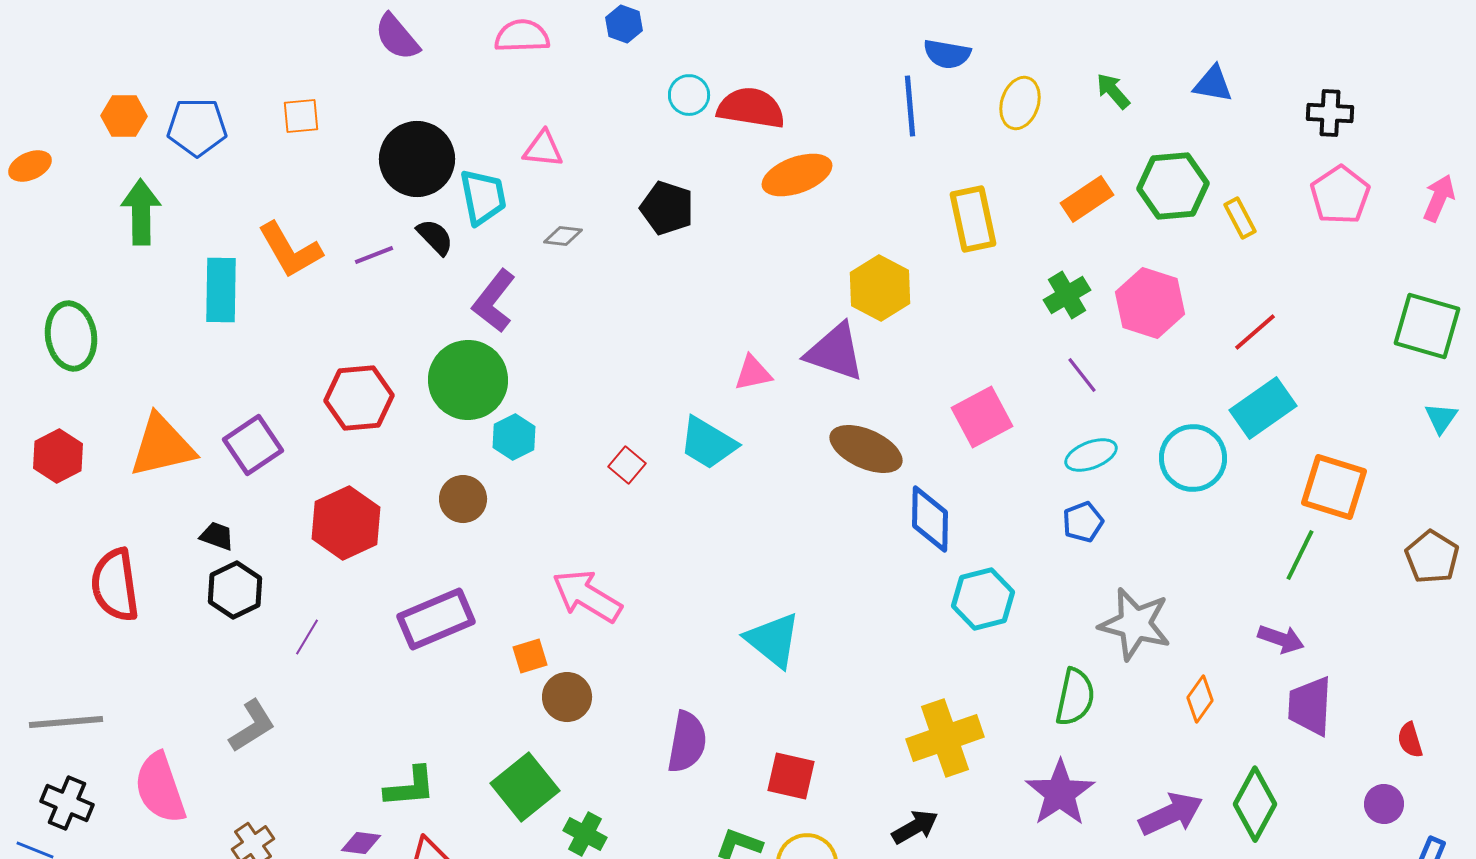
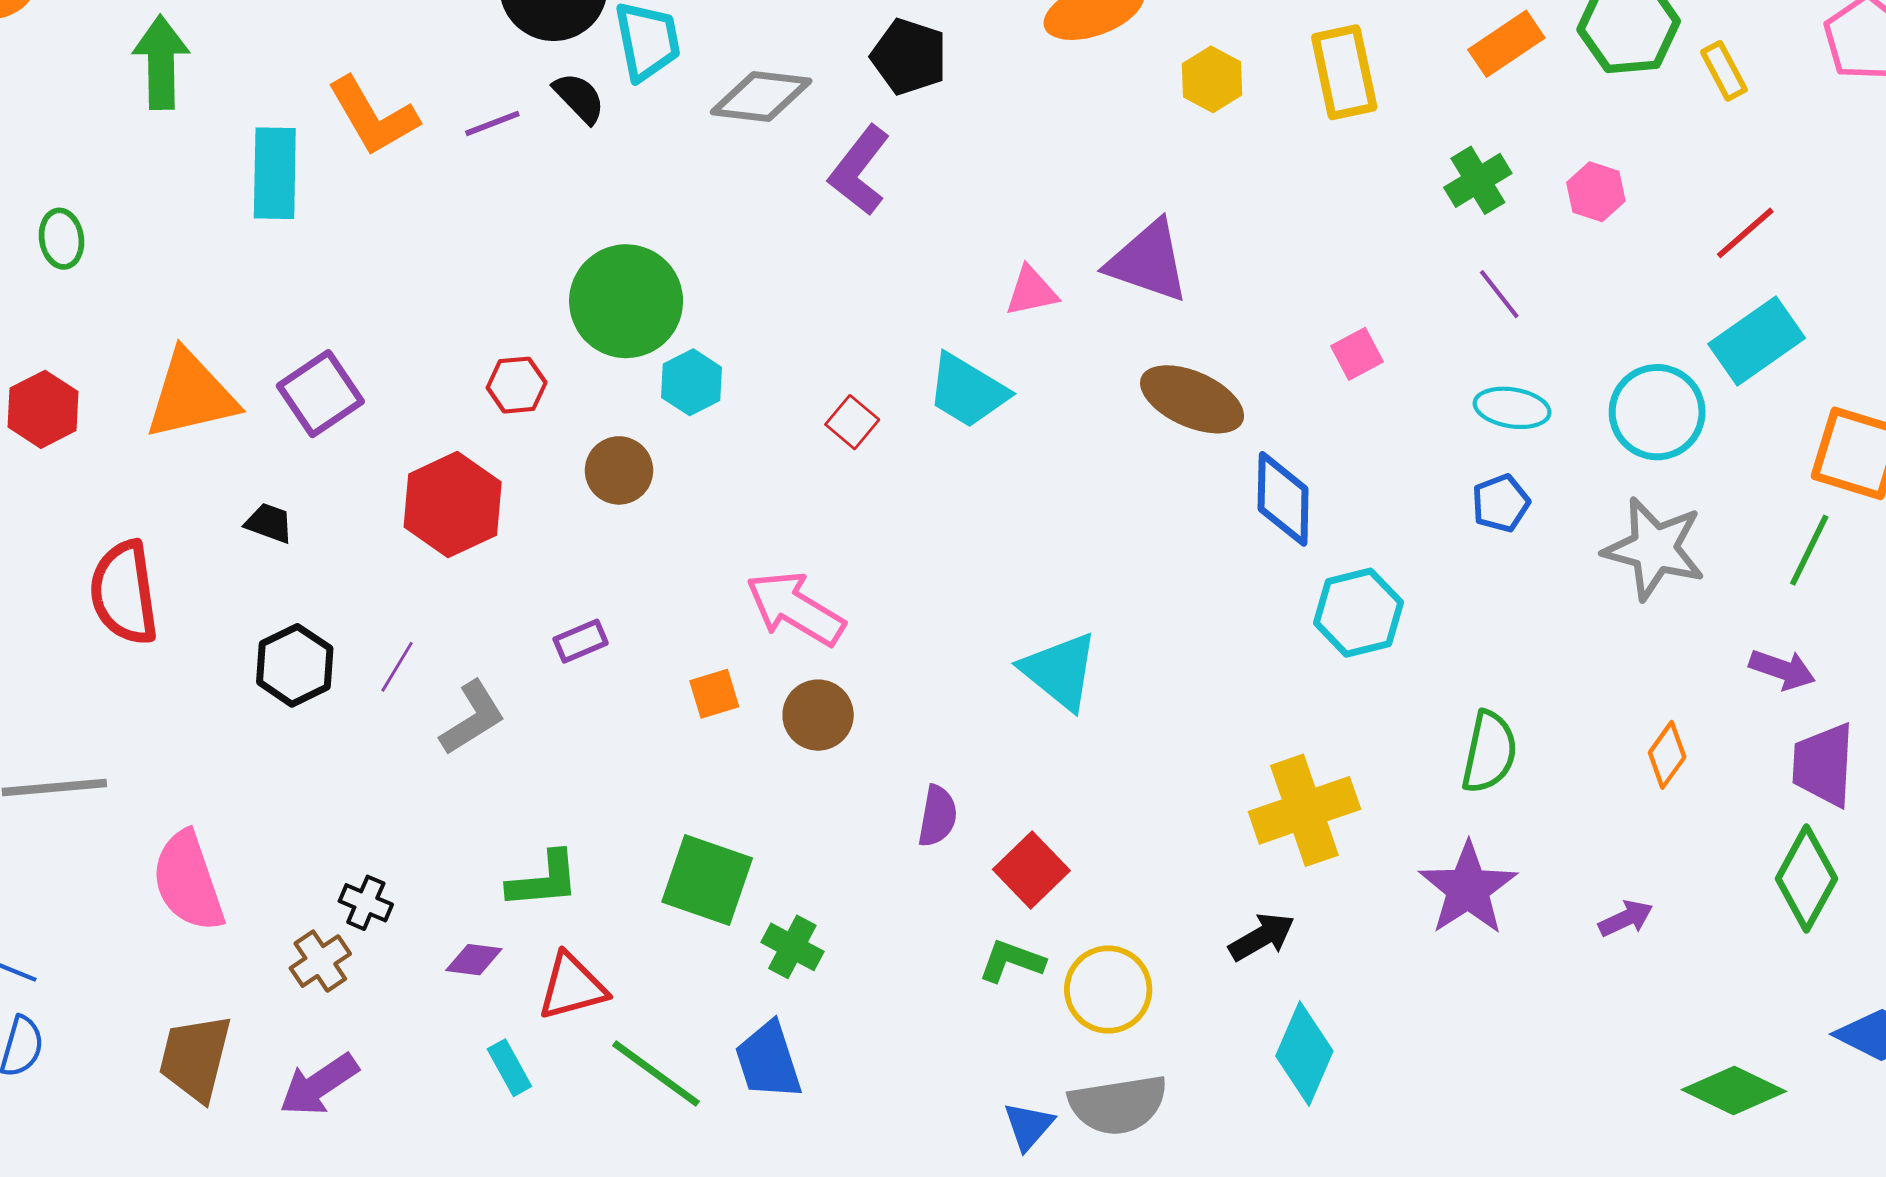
gray diamond: (563, 236) -> (761, 96), size x1.8
yellow hexagon: (880, 288) -> (1212, 79), moved, size x0.7
purple L-shape: (494, 301) -> (859, 170), moved
pink hexagon: (1150, 303) -> (1596, 192), size x0.6
green ellipse: (71, 336) -> (61, 239), size x0.6
red hexagon: (359, 398) -> (517, 385), moved, size x0.6
pink square: (982, 417) -> (1357, 354), size x0.6
cyan ellipse: (1091, 455) -> (1512, 408), turned 30
black hexagon: (235, 590) -> (295, 665), moved
purple rectangle: (436, 619) -> (581, 641), size x0.5
gray star: (1135, 624) -> (1654, 549), moved
brown circle: (567, 697) -> (818, 715), moved
gray L-shape: (252, 726) -> (472, 718), moved
purple semicircle: (687, 742) -> (938, 816), size x0.7
red square: (791, 776) -> (1031, 870), moved, turned 33
green square: (525, 787) -> (707, 880), turned -32
black cross: (67, 803) -> (366, 903), moved, size x0.7
green diamond: (1255, 804) -> (1806, 879), moved
purple arrow: (1171, 814) -> (1626, 918), size x0.6

